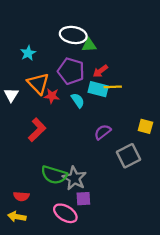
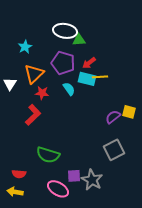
orange triangle: (38, 84) -> (34, 74), turned 30
red star: (52, 96) -> (42, 93), moved
purple semicircle: (103, 132) -> (113, 117), moved
gray square: (129, 156) -> (114, 150), moved
gray star: (74, 178) -> (92, 180), moved

